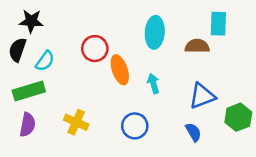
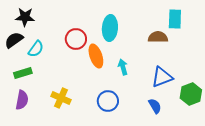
cyan ellipse: (155, 32) -> (110, 28), moved
black semicircle: (17, 50) -> (14, 40), turned 36
green rectangle: (29, 91) -> (23, 73), size x0.7

